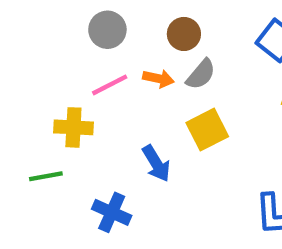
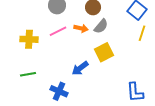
yellow cross: (73, 127) -> (29, 39), moved
blue arrow: (156, 164) -> (80, 68), turned 84

